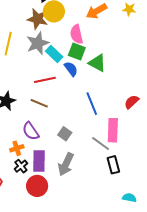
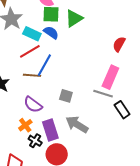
cyan rectangle: (54, 54) -> (32, 34), moved
green triangle: (97, 63) -> (74, 18), turned -42
blue line: (92, 104) -> (44, 65), moved, turned 70
pink rectangle: (113, 130) -> (110, 77), turned 40
gray arrow: (66, 164) -> (77, 124), turned 115

